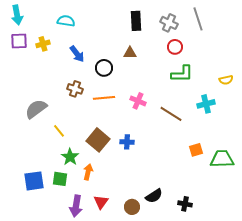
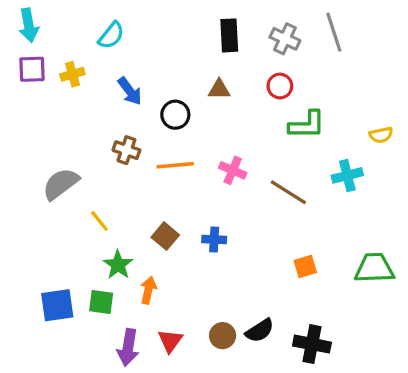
cyan semicircle: (66, 21) -> (111, 35), turned 120
red circle: (175, 47) -> (280, 86), moved
brown square: (98, 140) -> (165, 236), size x0.7
orange square: (196, 150) -> (305, 266), moved
black cross: (185, 204) -> (312, 344), size x1.5
brown circle: (132, 207) -> (223, 336), moved

